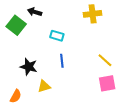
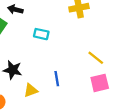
blue line: (62, 61) -> (57, 79), moved

